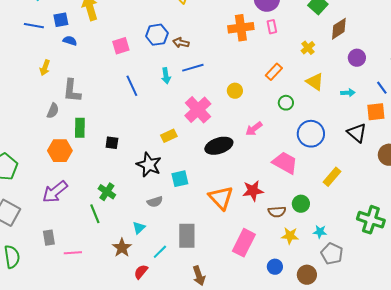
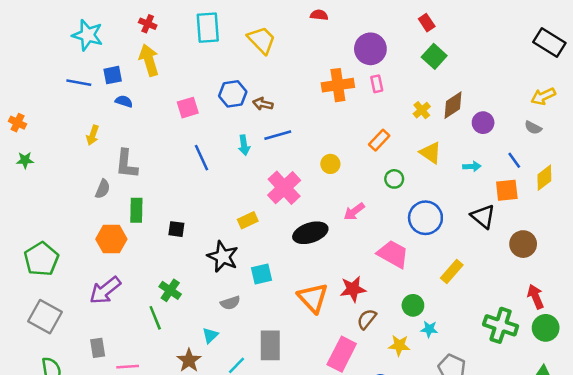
brown diamond: (339, 29) -> (453, 105), moved
brown semicircle: (277, 212) -> (367, 319), moved, turned 132
cyan star: (320, 232) -> (429, 329), moved

